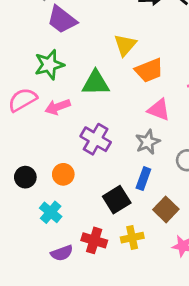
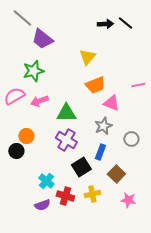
orange trapezoid: (149, 70) -> (95, 85), moved
green triangle: (96, 83) -> (66, 113), moved
purple cross: (96, 139) -> (66, 140), moved
orange circle: (63, 174) -> (26, 136), moved
cyan cross: (51, 212) -> (46, 181), moved

